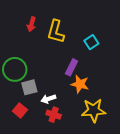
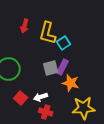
cyan square: (91, 42) -> (64, 43), moved
gray square: (29, 87) -> (51, 68), moved
red square: (20, 110) -> (21, 98), moved

